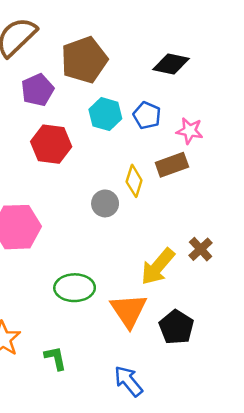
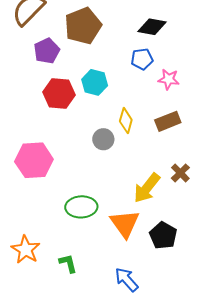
cyan hexagon: (105, 114) -> (95, 82), moved
blue pentagon: (147, 115) -> (142, 59), moved, turned -30
brown rectangle: (172, 165) -> (168, 121), moved

